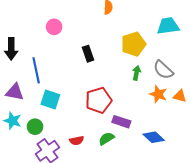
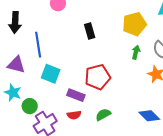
purple rectangle: (121, 122) -> (76, 95), moved
green circle: (35, 127) -> (30, 106), moved

